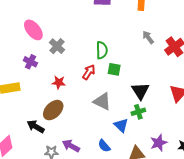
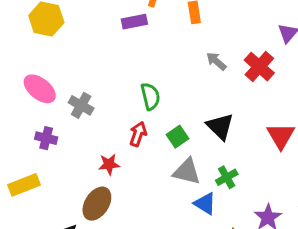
green square: (114, 69) -> (178, 137), moved, turned -32
red star: (59, 82) -> (109, 164), moved
black triangle: (140, 91) -> (220, 126), moved
gray triangle: (102, 101) -> (187, 172), moved

